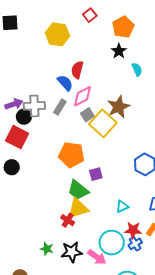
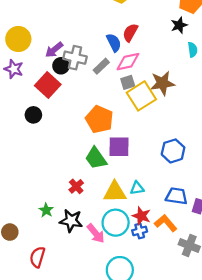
purple arrow: (14, 104) -> (54, 50), turned 144
purple square: (96, 174) -> (119, 147), size x1.5
yellow triangle: (78, 208) -> (115, 192), moved

